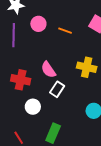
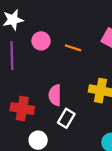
pink semicircle: (48, 70) -> (55, 95), turned 36

